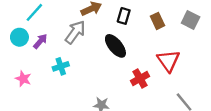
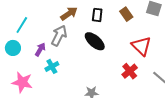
purple arrow: (40, 41) -> (40, 49), moved
red cross: (140, 78) -> (130, 71), moved
pink star: (23, 79) -> (22, 82), size x1.5

